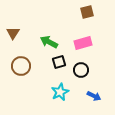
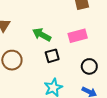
black circle: (81, 70) -> (89, 66), moved

